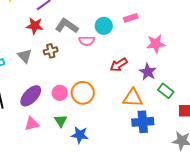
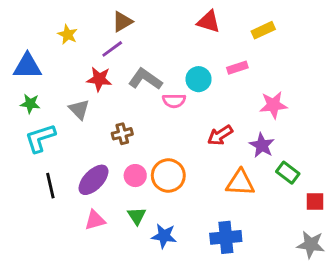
brown cross: (51, 51) -> (122, 134), moved
gray triangle: (25, 56) -> (79, 109), moved
blue cross: (143, 122) -> (226, 237), moved

